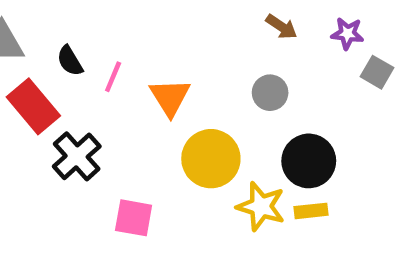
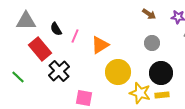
gray circle: (270, 93) -> (152, 43), moved
orange triangle: (170, 97) -> (100, 45), turned 30

